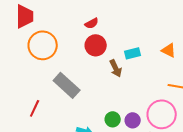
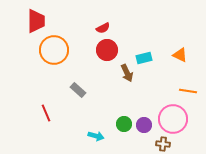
gray rectangle: (67, 85) -> (78, 90), size x0.6
red line: (35, 108) -> (46, 113), turned -48

